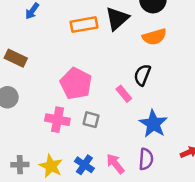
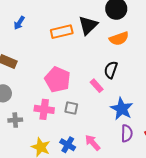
purple semicircle: (146, 159) -> (127, 133), moved
gray cross: (20, 165) -> (15, 120), moved

